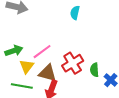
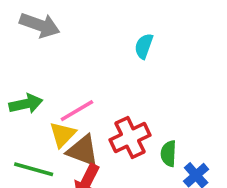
yellow triangle: (27, 66) -> (63, 134), moved

